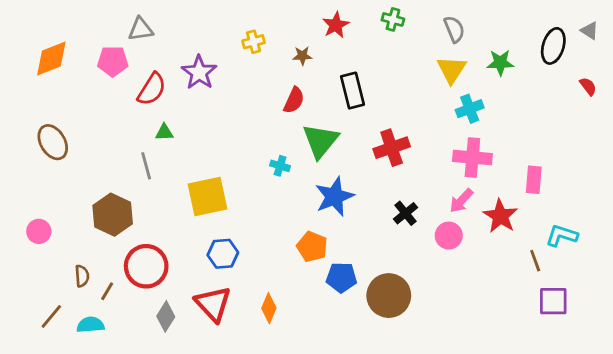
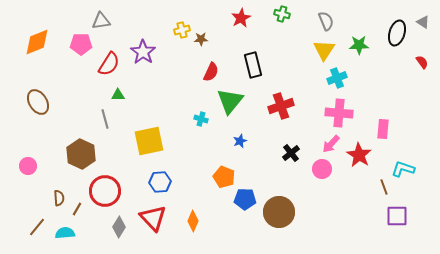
brown star: (302, 56) -> (201, 39), moved
blue star: (334, 197) -> (240, 141), size x0.5

